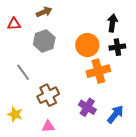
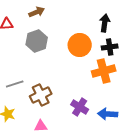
orange cross: (98, 71) -> (104, 71), moved
gray line: (23, 72) -> (15, 84), moved, turned -72
blue arrow: (115, 114) -> (108, 114), turned -126

